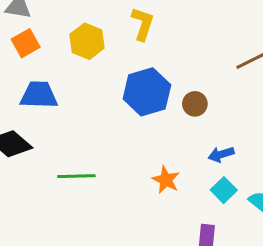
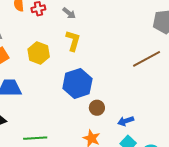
brown circle: (195, 104) -> (97, 108), moved

